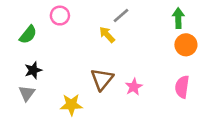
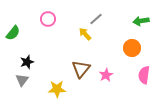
green arrow: (178, 18) -> (141, 21), turned -98
green semicircle: (28, 35) -> (13, 33), moved
orange circle: (186, 45) -> (132, 48), moved

